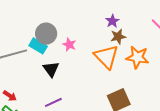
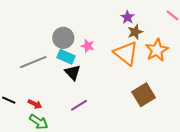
cyan rectangle: (38, 46) -> (66, 57), moved
orange star: (137, 57) -> (157, 50), turned -30

